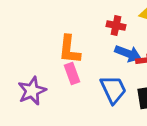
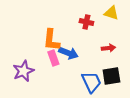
blue arrow: (128, 54) -> (68, 53), moved
blue trapezoid: (113, 90) -> (91, 82), moved

